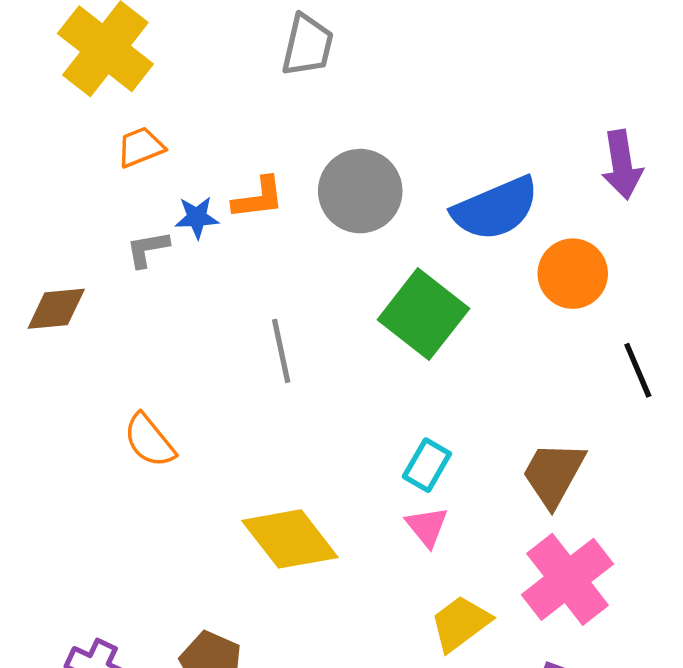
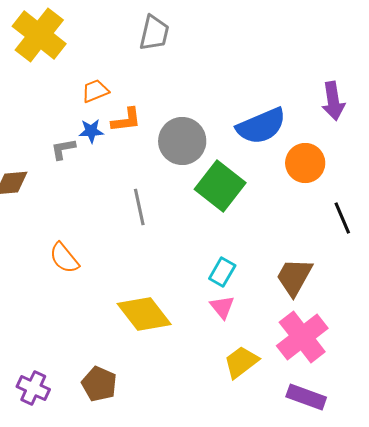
orange trapezoid: (141, 147) -> (95, 91), moved
gray circle: (360, 191) -> (182, 141), moved

